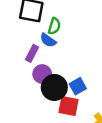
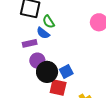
green semicircle: (54, 26) -> (49, 22), turned 128
purple rectangle: (32, 53) -> (30, 43), turned 48

